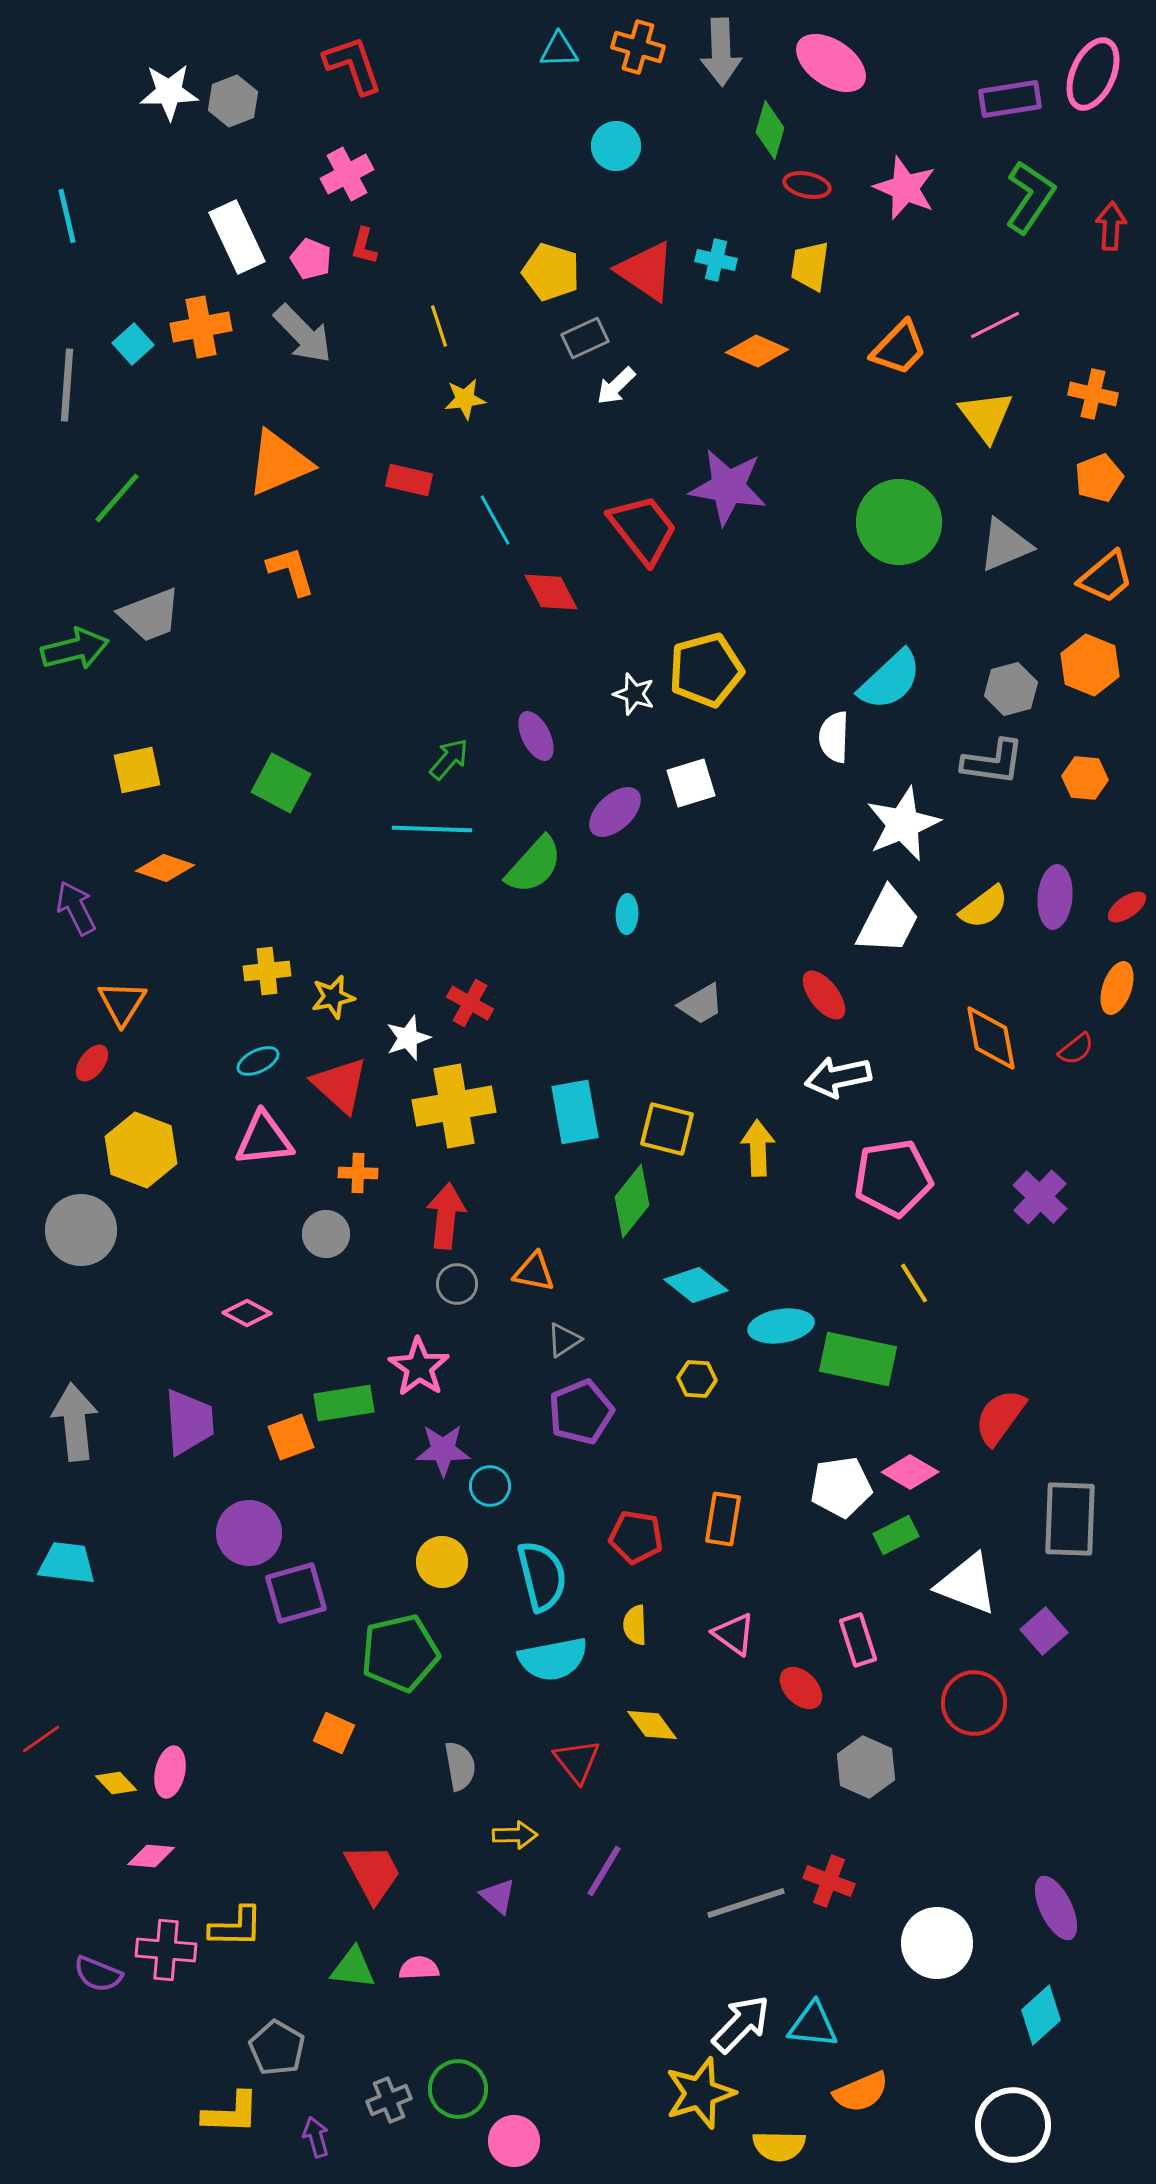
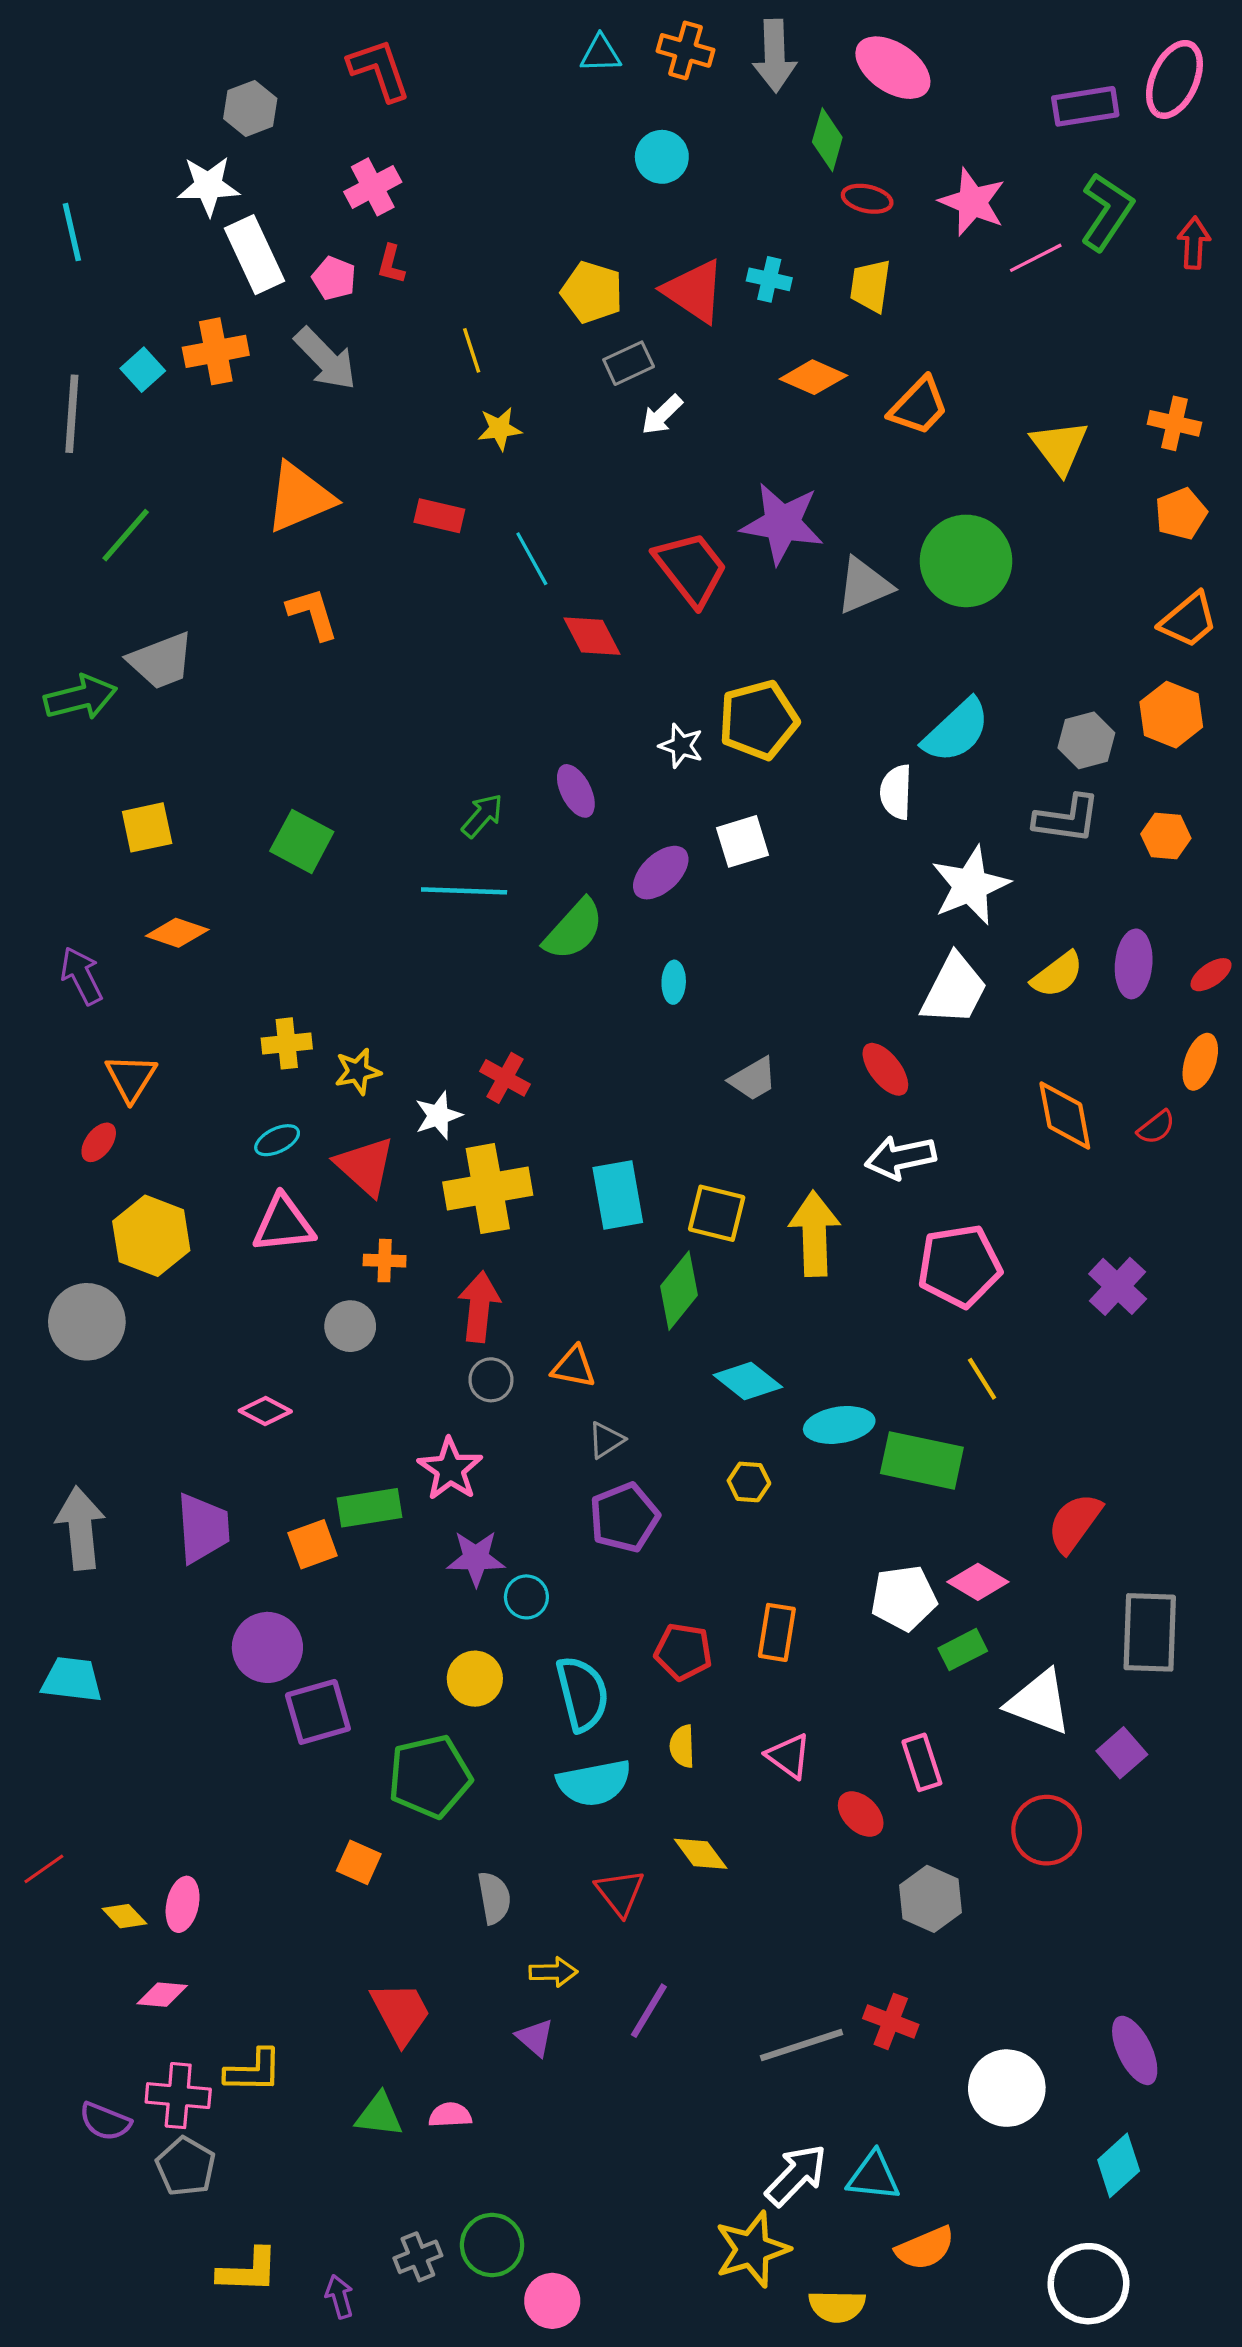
white star: (169, 92) -> (208, 186), moved
pink line: (995, 325) -> (1036, 258), moved
orange trapezoid: (899, 348) -> (919, 406), moved
gray triangle: (1005, 545) -> (864, 586), moved
yellow arrow: (758, 1148) -> (814, 1234), size x1.4
gray pentagon: (277, 2048) -> (186, 2167), moved

